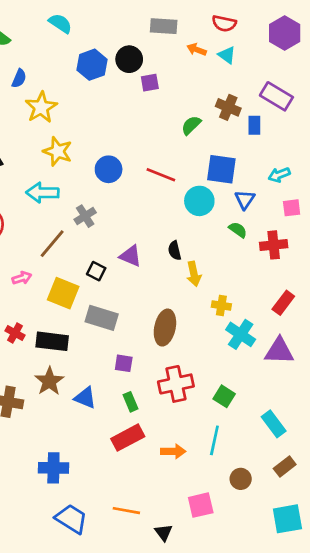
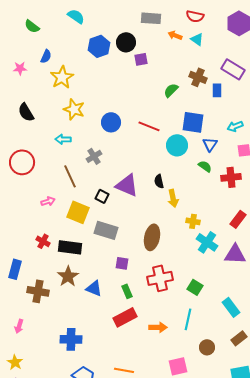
cyan arrow: (42, 193) -> (63, 139), size x0.7
brown line: (52, 244) -> (70, 176), turned -65
purple triangle: (131, 256) -> (127, 185), size x1.4

